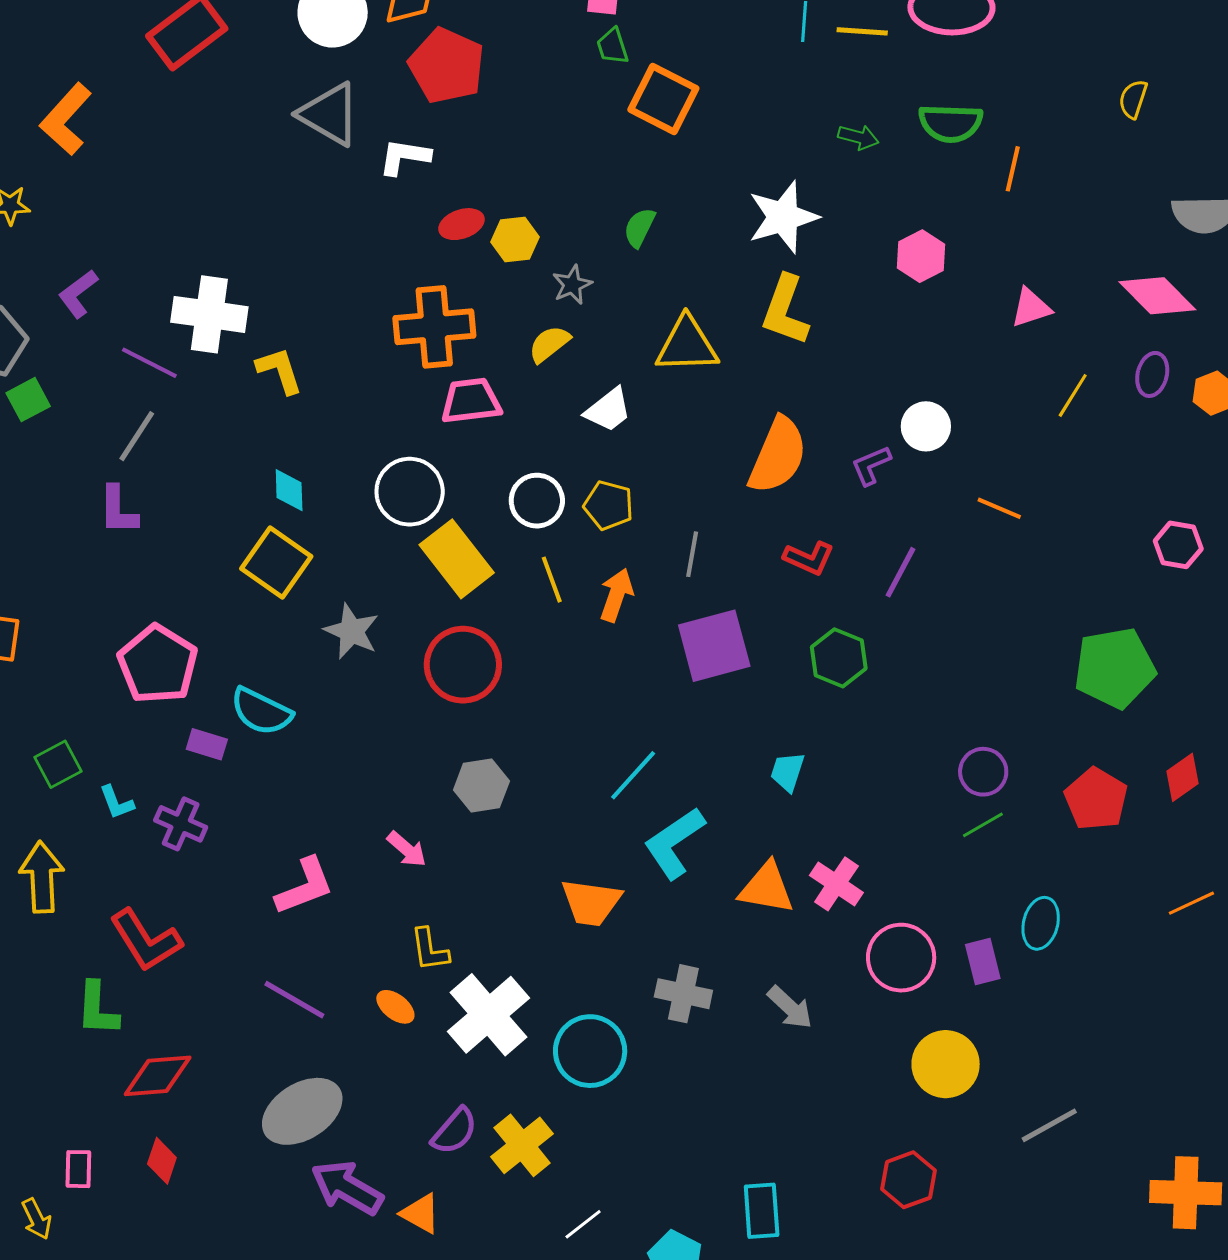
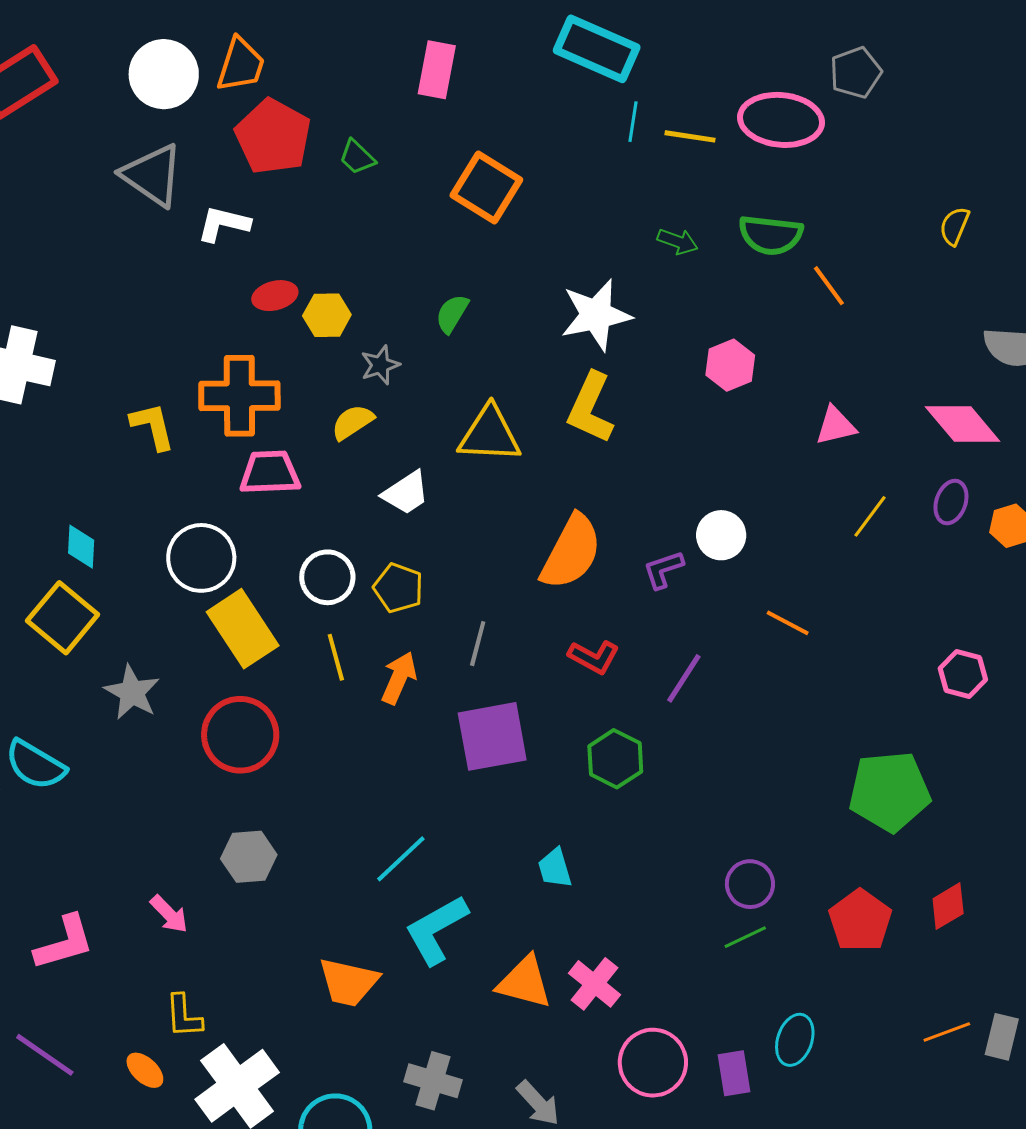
green trapezoid: (613, 46) -> (357, 157), moved, turned -33
orange line: (1013, 169) -> (829, 286), turned -54
yellow L-shape: (280, 371) -> (153, 426), moved
cyan trapezoid: (787, 772) -> (555, 868), turned -39

